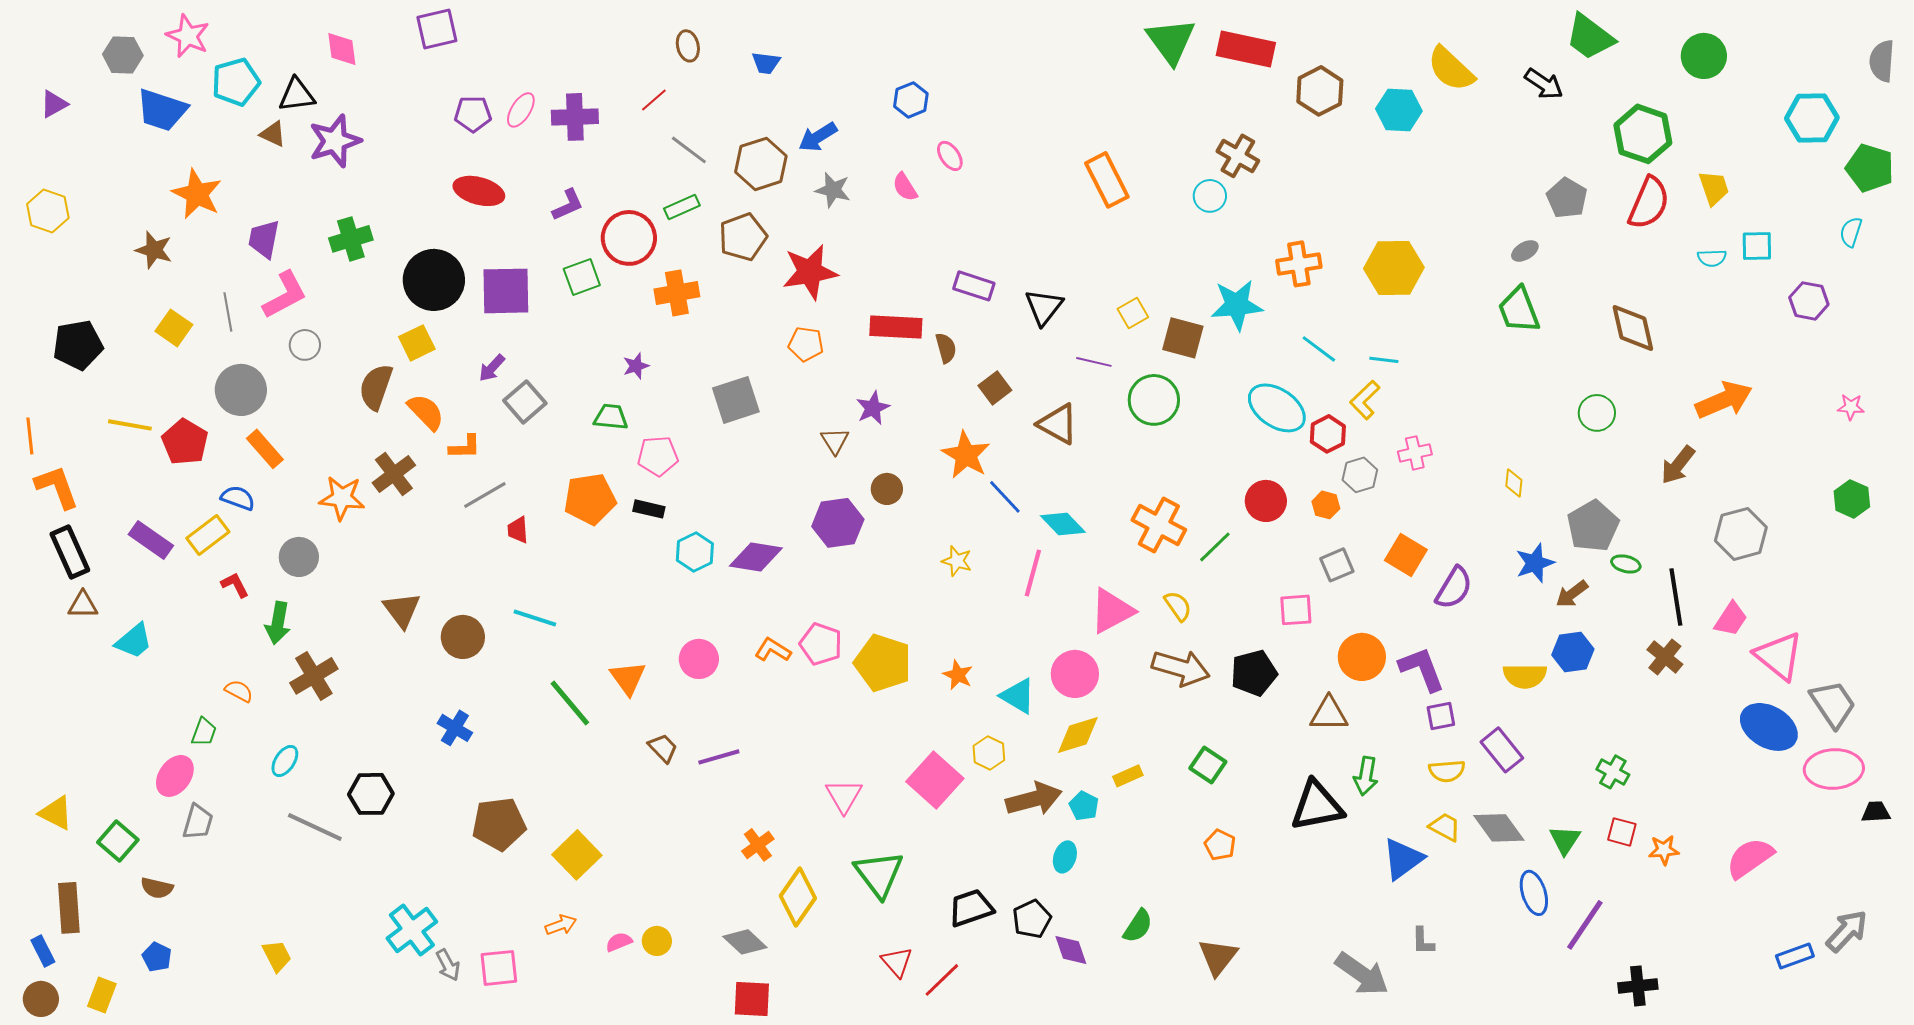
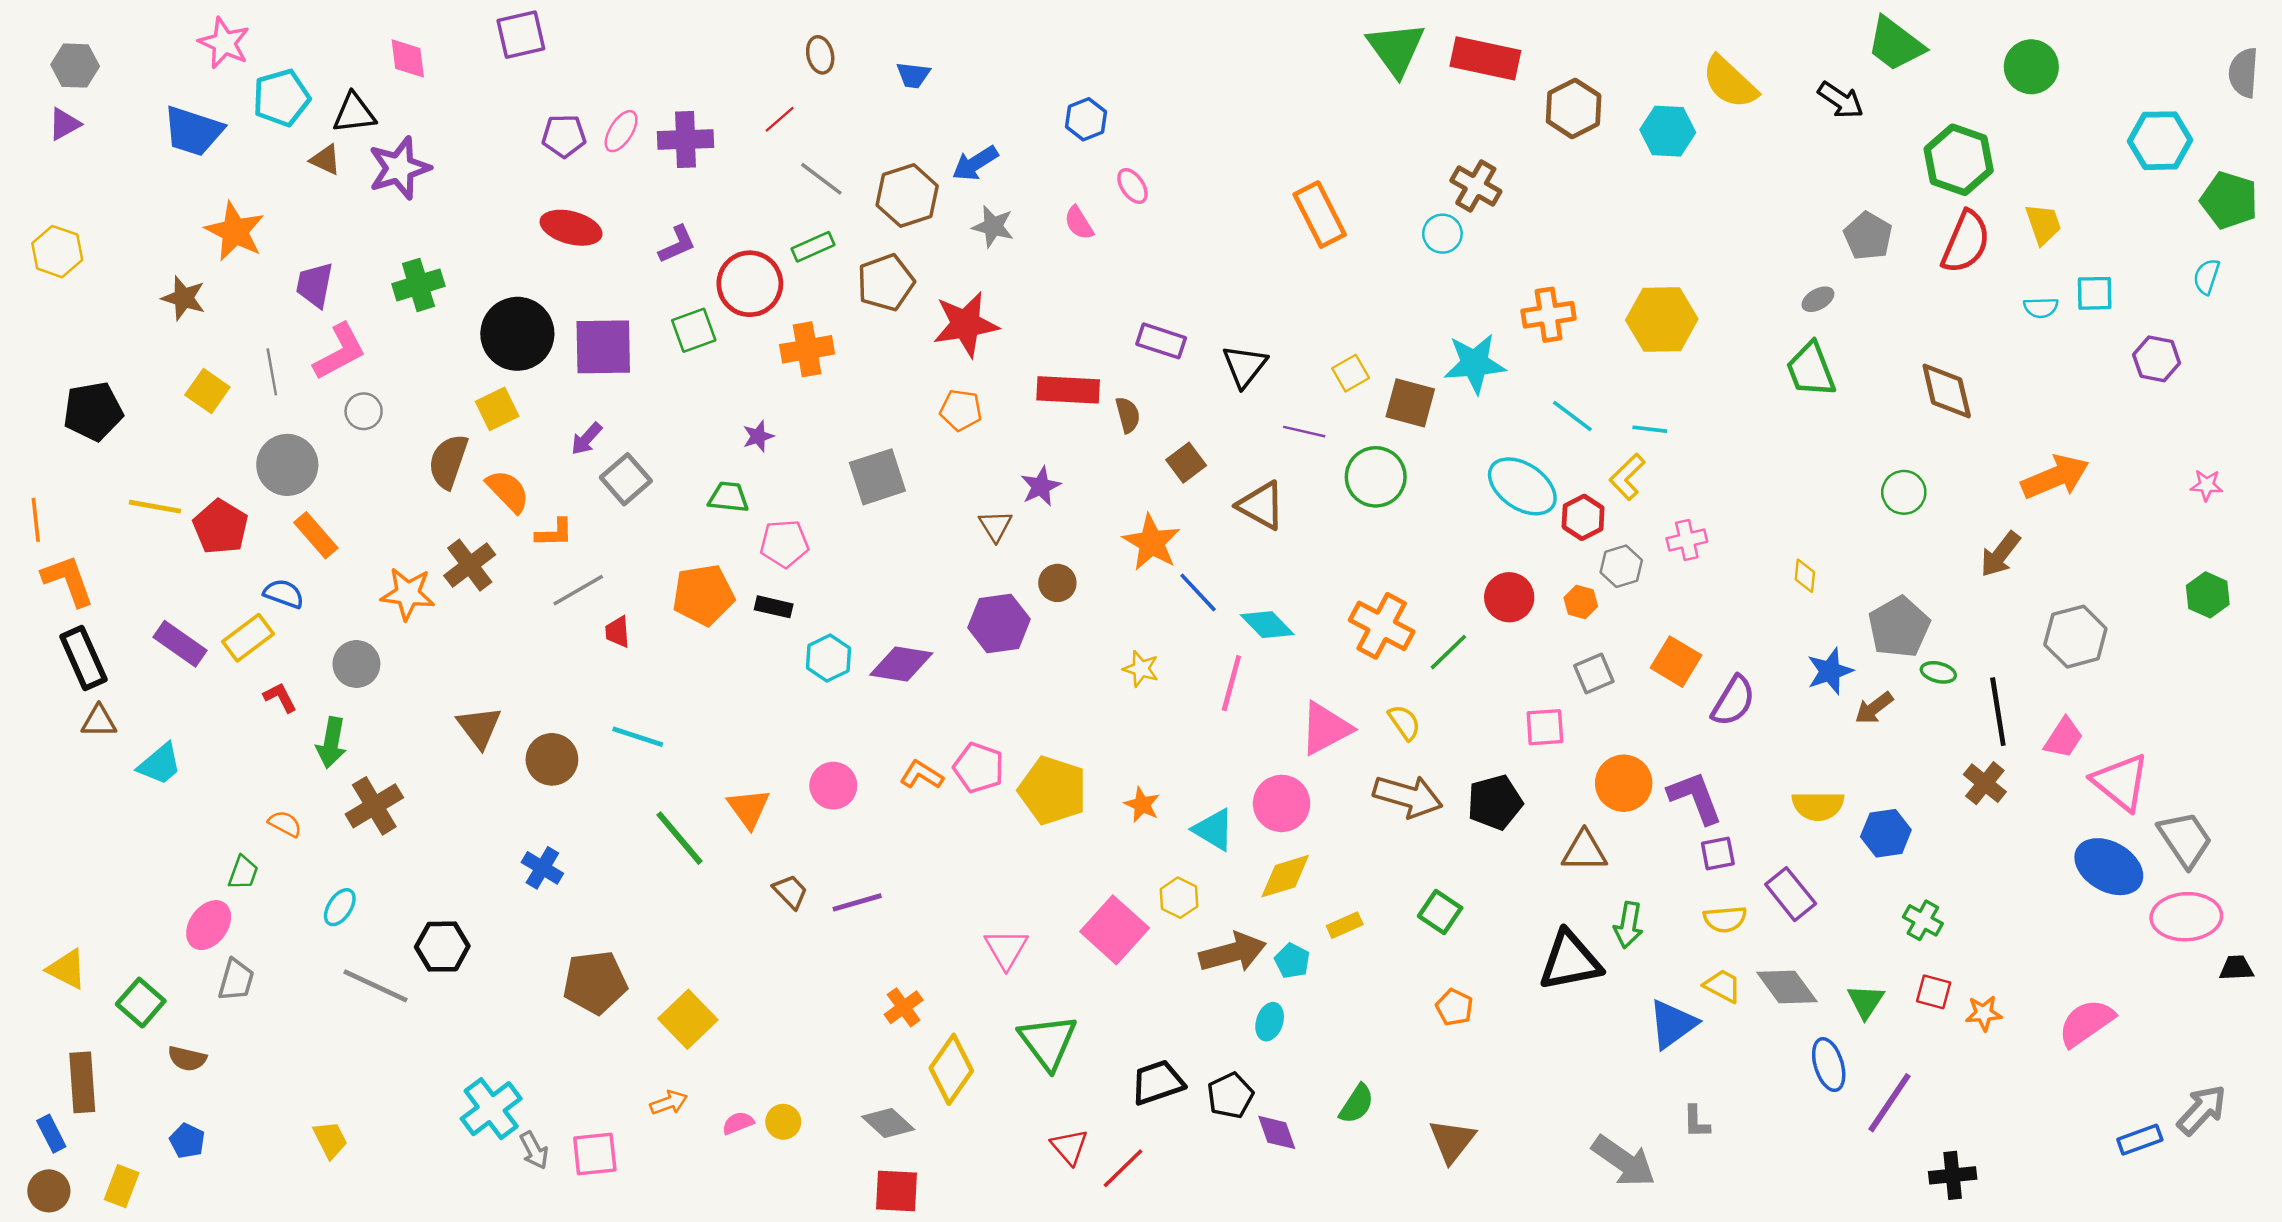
gray hexagon: (123, 55) -> (75, 66), moved
blue hexagon: (1573, 652) -> (1886, 833), moved

